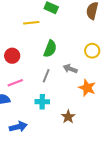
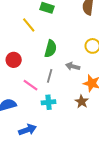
yellow line: (31, 23) -> (29, 25), turned 63
pink line: (15, 83) -> (31, 85), moved, turned 63
brown star: (68, 117) -> (82, 102), moved

